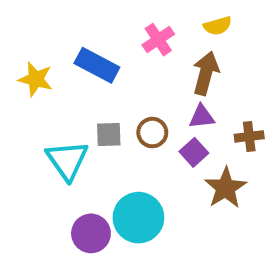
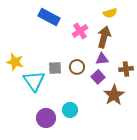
pink cross: (158, 40) -> (80, 31), moved
blue rectangle: (97, 65) -> (49, 17), moved
yellow star: (36, 79) -> (15, 62), moved
cyan circle: (138, 218) -> (70, 110), size x0.6

